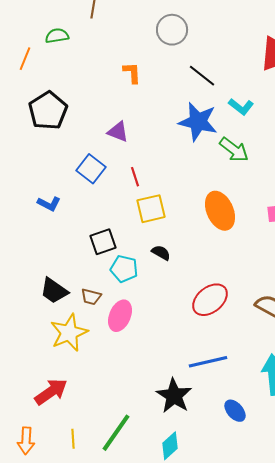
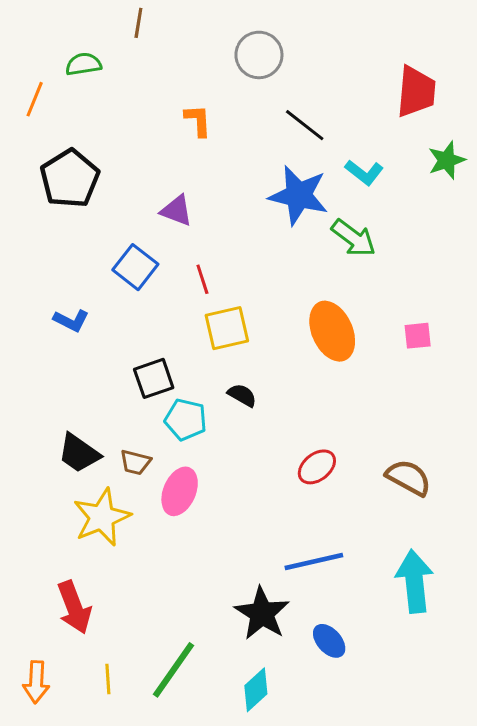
red ellipse: (210, 300) -> (317, 467), size x0.7
red arrow: (51, 392) -> (74, 607), turned 104
blue ellipse: (235, 411) -> (329, 641), moved

